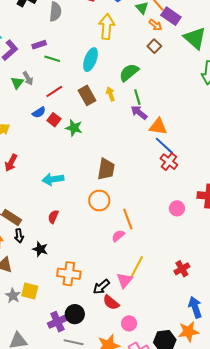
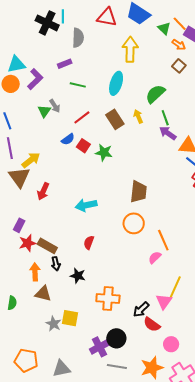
purple rectangle: (39, 45) -> (65, 64), moved

